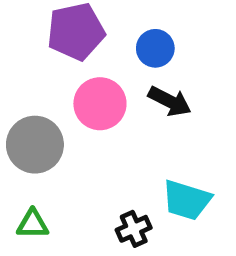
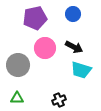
blue circle: (155, 48) -> (73, 14), moved
cyan trapezoid: (187, 200) -> (81, 70), moved

